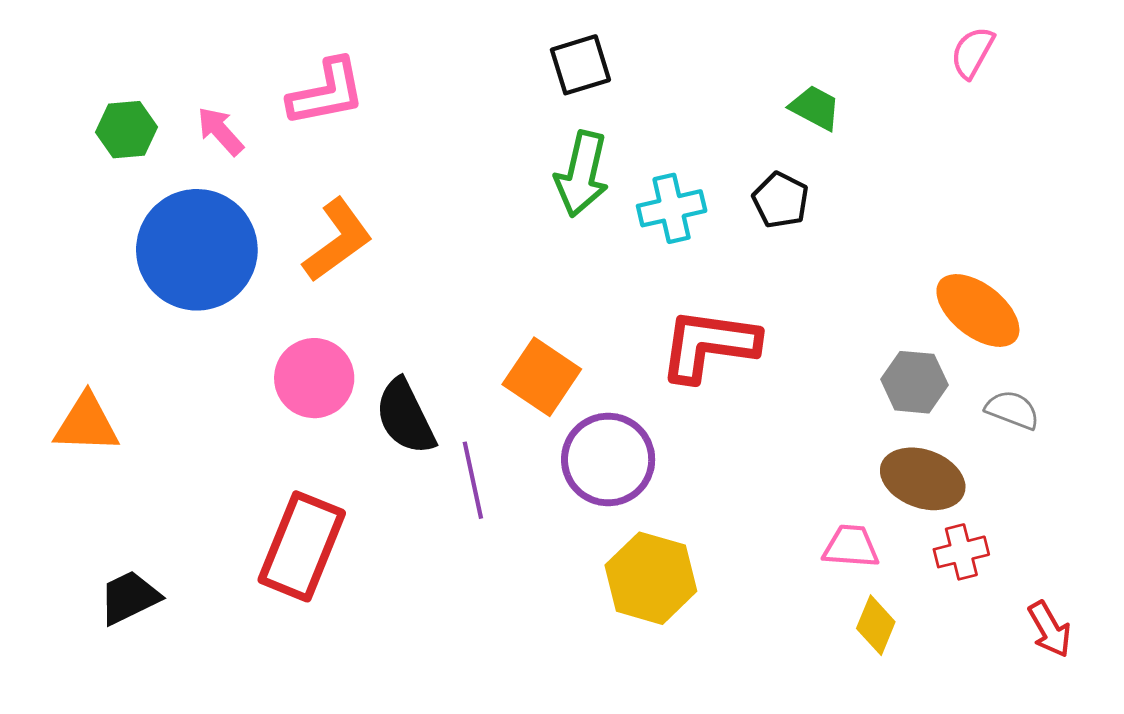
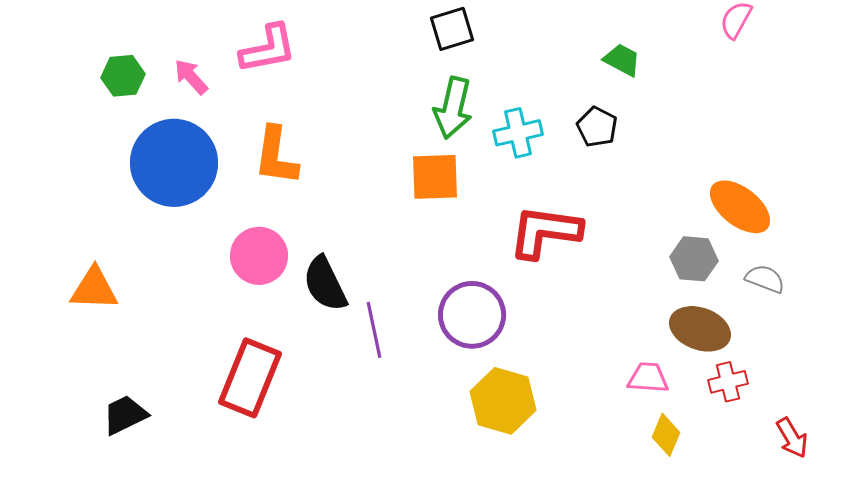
orange L-shape: (338, 240) -> (276, 156), turned 134
orange square: (542, 377) -> (435, 177), moved, turned -36

